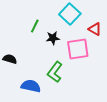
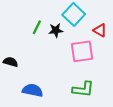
black star: (53, 38) -> (56, 30), moved
green L-shape: (55, 72) -> (83, 89), moved, turned -120

